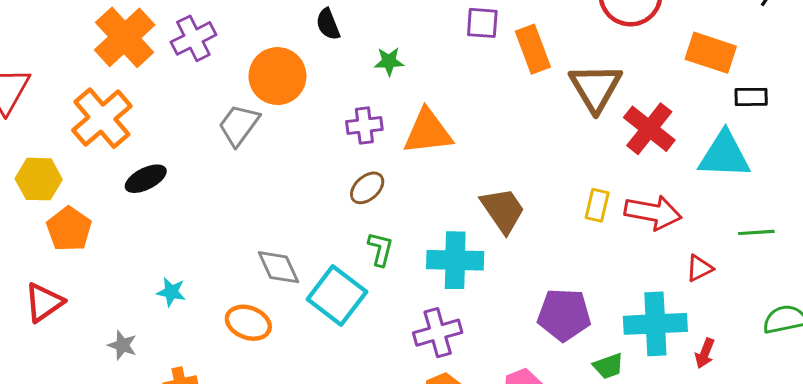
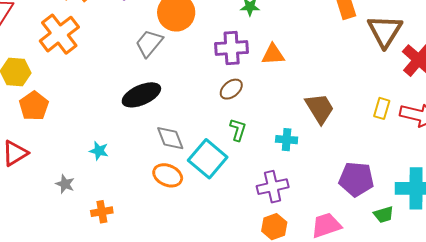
purple cross: (364, 125) -> (232, 48), size x1.4
orange triangle: (428, 132) -> (273, 54), size x0.7
black ellipse: (146, 179) -> (141, 95), moved, size x1.4
cyan cross: (455, 260) -> (287, 140), size x0.6
orange ellipse: (248, 323) -> (168, 175), moved

